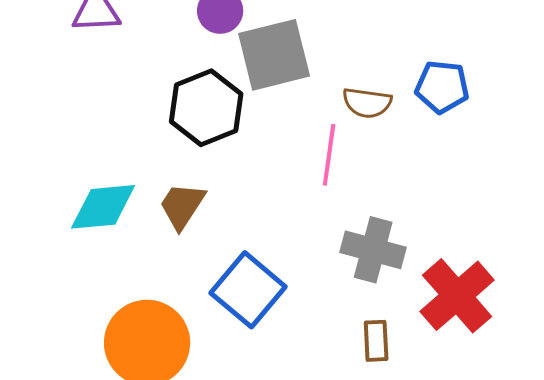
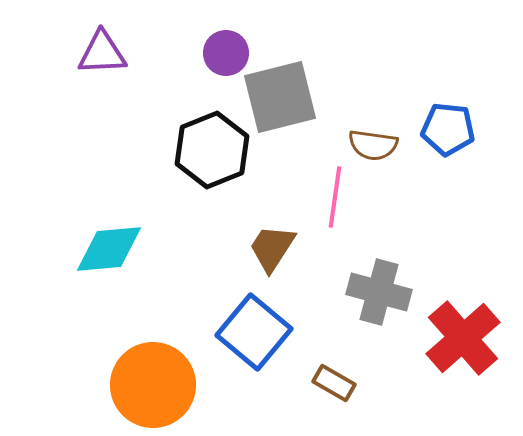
brown trapezoid: (182, 206) -> (272, 248), moved
brown rectangle: (376, 341) -> (334, 383), moved, turned -57

